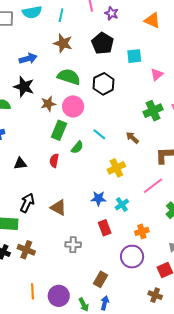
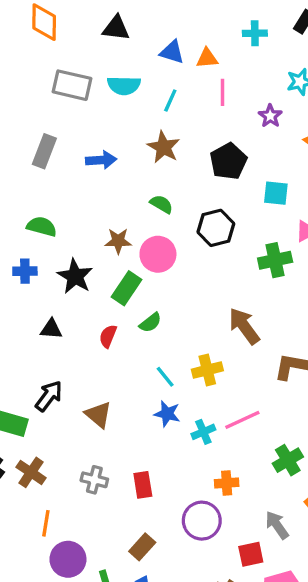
purple star: (111, 13) -> (270, 116), moved
green semicircle: (69, 77) -> (161, 204), size x0.6
black star: (24, 87) -> (75, 276), moved
green cross: (153, 111) -> (275, 260), moved
cyan line: (99, 134) -> (165, 377), moved
brown arrow: (132, 138) -> (244, 326), size x1.6
pink line: (153, 186) -> (242, 420), moved
red rectangle: (105, 228) -> (143, 485), moved
gray cross: (73, 245) -> (94, 480), moved
orange line: (33, 291) -> (46, 523), moved

